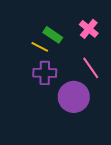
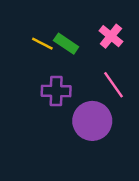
yellow line: (40, 47) -> (42, 44), moved

